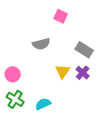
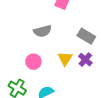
pink circle: (13, 74) -> (33, 62), moved

